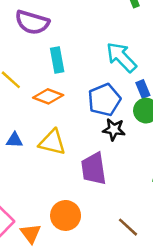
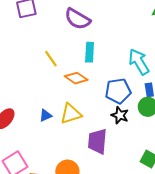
blue triangle: (14, 140) -> (46, 115), moved, turned -40
yellow triangle: (52, 142) -> (71, 114), turned -45

